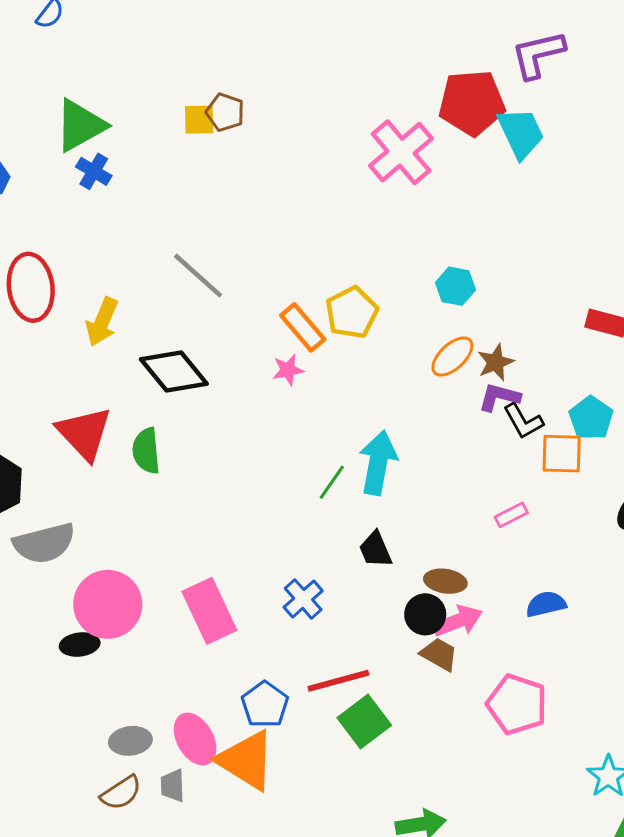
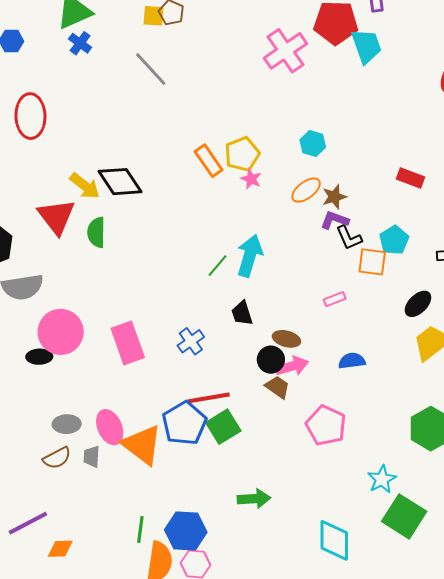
gray line: (198, 276) -> (151, 69), moved
yellow arrow: (102, 322) -> (85, 186), moved, turned -80
pink star: (288, 370) -> (251, 179), moved, turned 30
blue pentagon: (265, 705) -> (184, 423), moved, size x1.4

